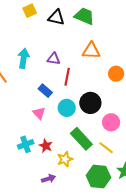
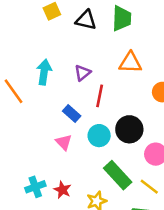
green trapezoid: (84, 16) -> (122, 18), turned 70
purple triangle: (54, 59) -> (83, 73), turned -48
cyan cross: (26, 144) -> (35, 187), moved
red star: (46, 146) -> (62, 190), moved

